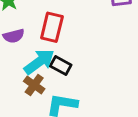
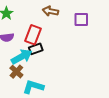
black rectangle: (61, 65) -> (36, 49), moved, turned -56

